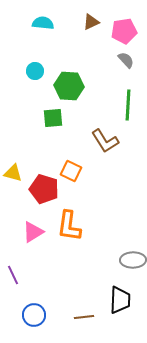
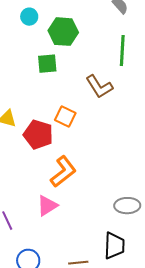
orange L-shape: (69, 226) -> (63, 172), turned -136
pink triangle: (33, 232) -> (47, 206), moved

